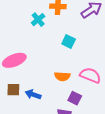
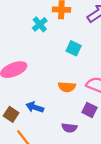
brown square: (13, 90) -> (11, 114), moved, turned 32
purple square: (75, 98) -> (90, 110), moved

